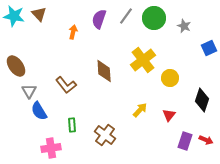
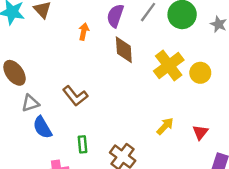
brown diamond: (104, 71) -> (124, 50), moved
yellow circle: (170, 78) -> (200, 73), moved
gray triangle: (29, 91) -> (30, 103), turned 42

